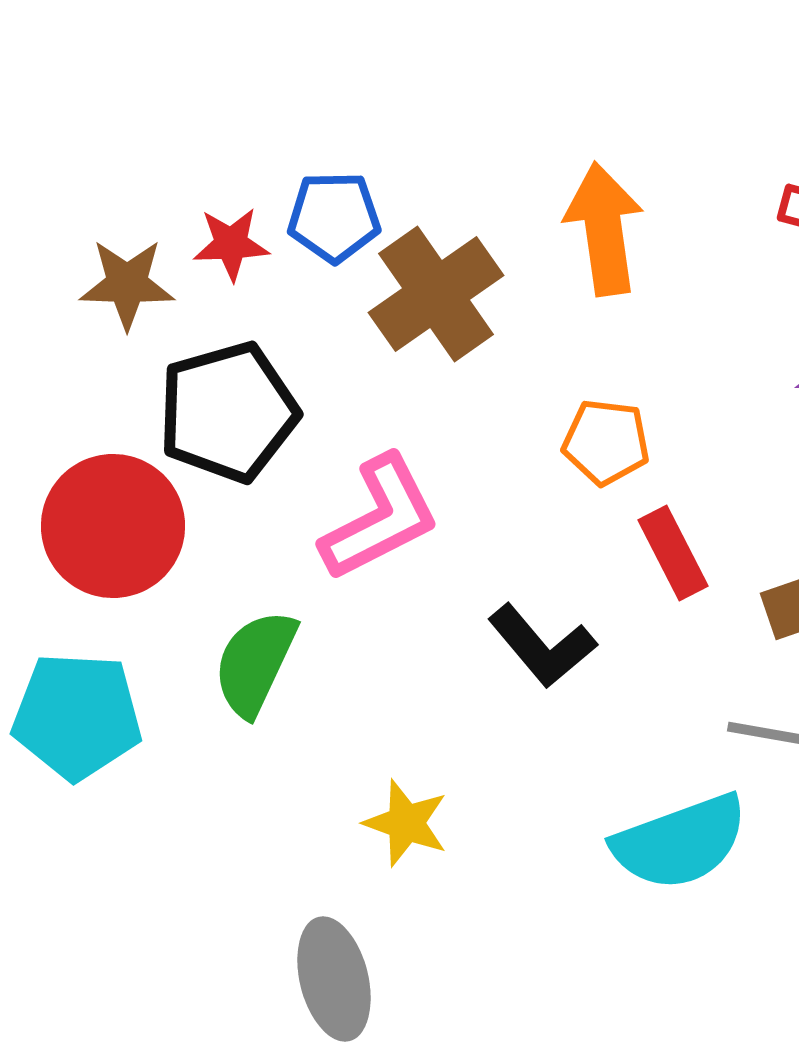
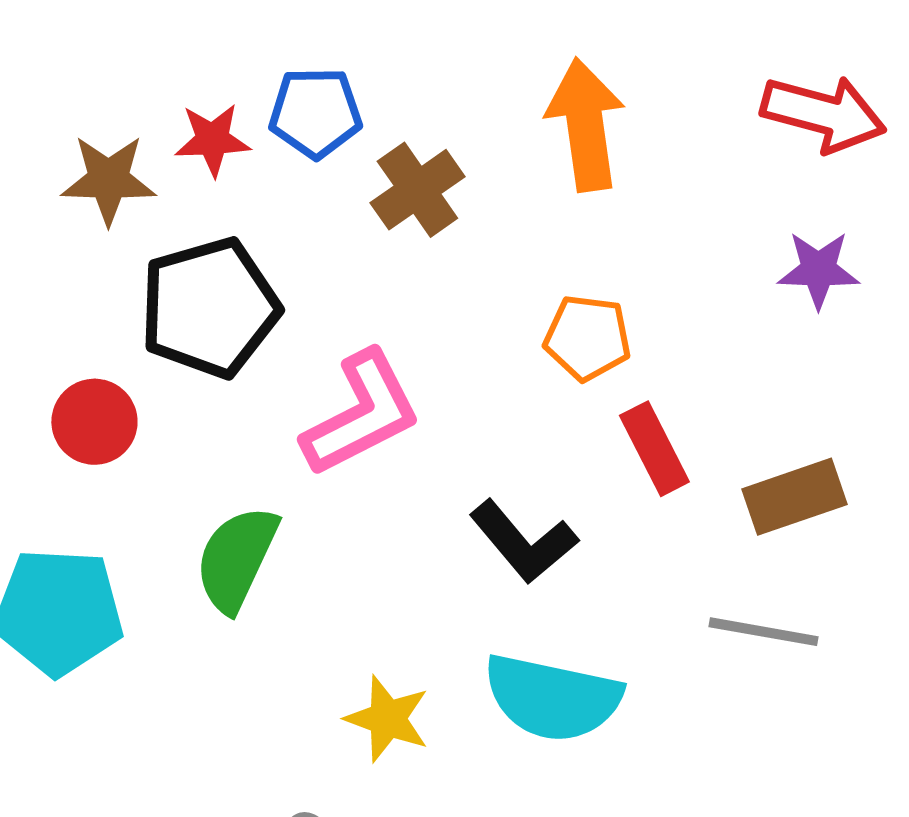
brown cross: (436, 294) -> (417, 190), size x0.7
red circle: (113, 526) -> (94, 422), size x0.6
cyan semicircle: (680, 842) -> (552, 698), moved, turned 32

